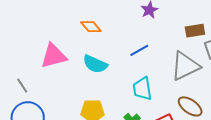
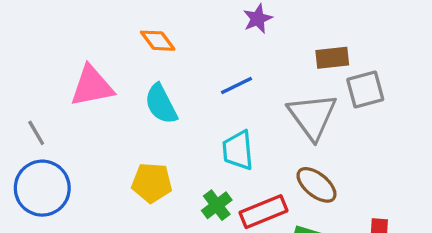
cyan semicircle: (95, 64) -> (161, 104), turned 35
gray triangle: (185, 66) -> (312, 116), turned -44

